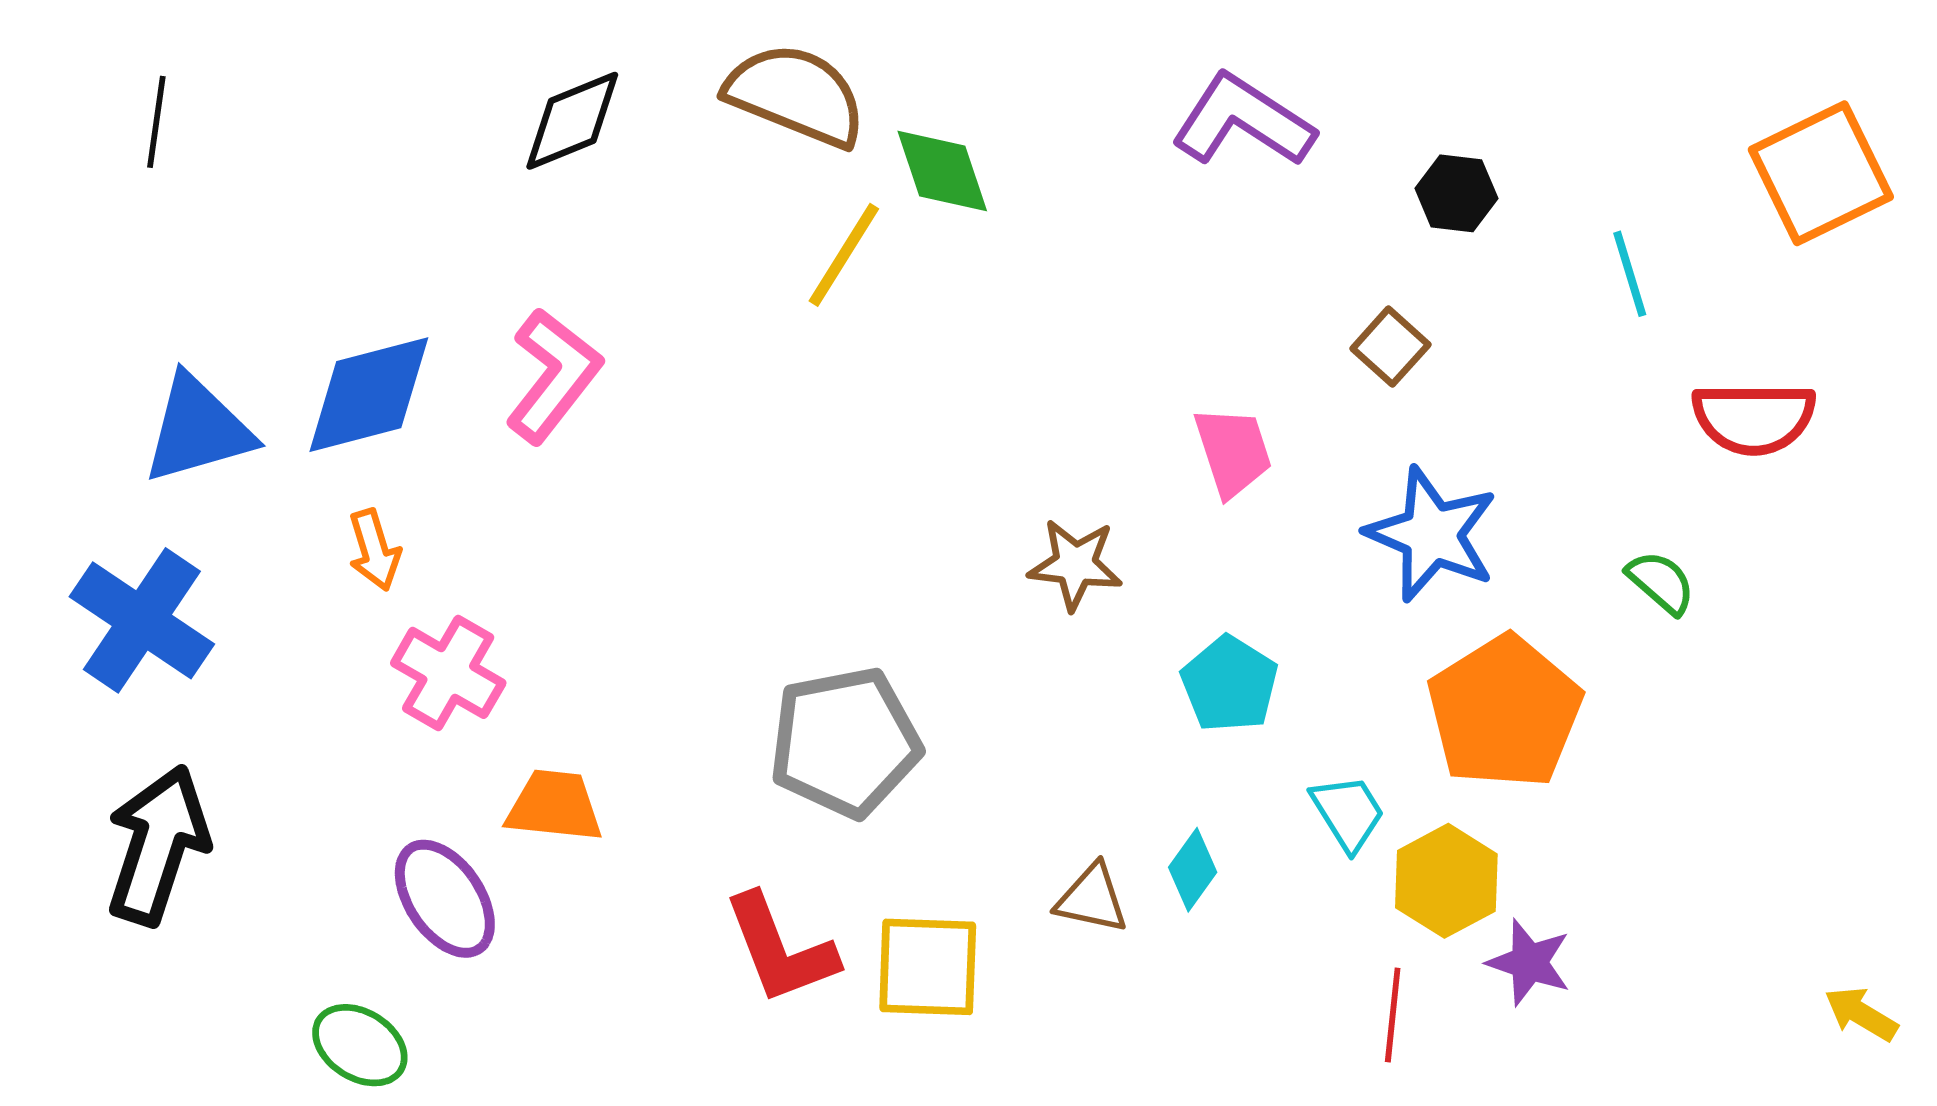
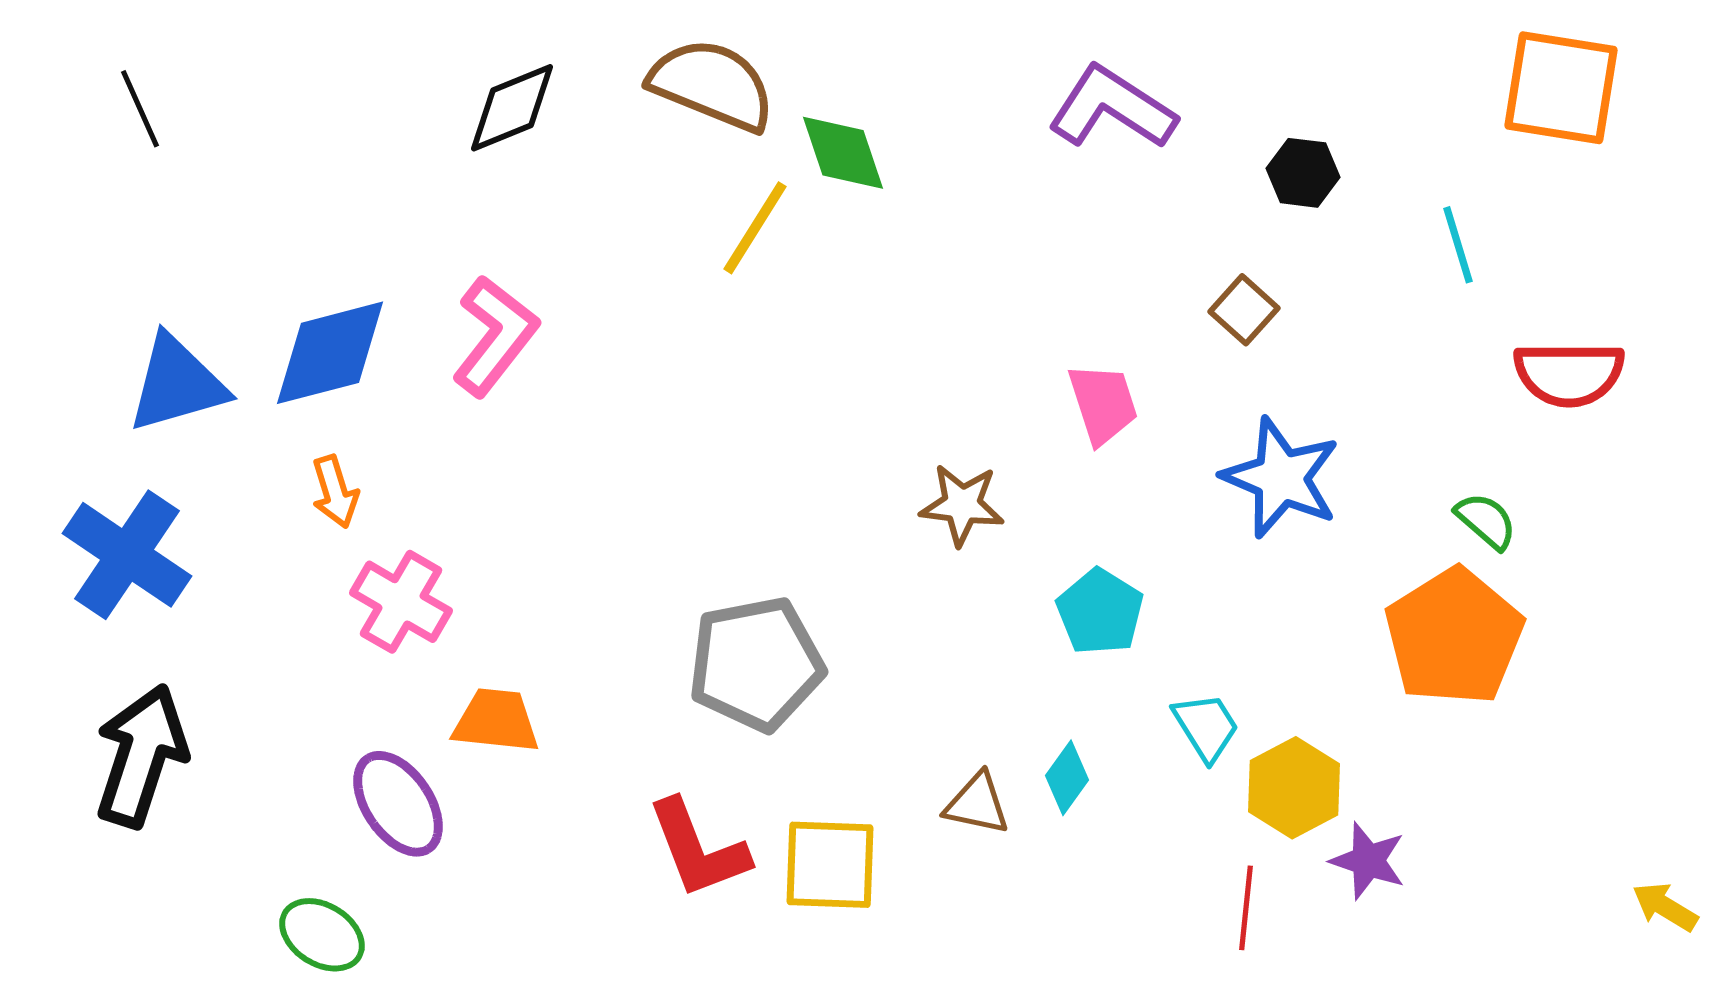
black line: (156, 122) -> (140, 109), turned -32
orange square: (1821, 173) -> (1561, 88), moved, turned 35
orange pentagon: (1504, 712) -> (1454, 637), moved

